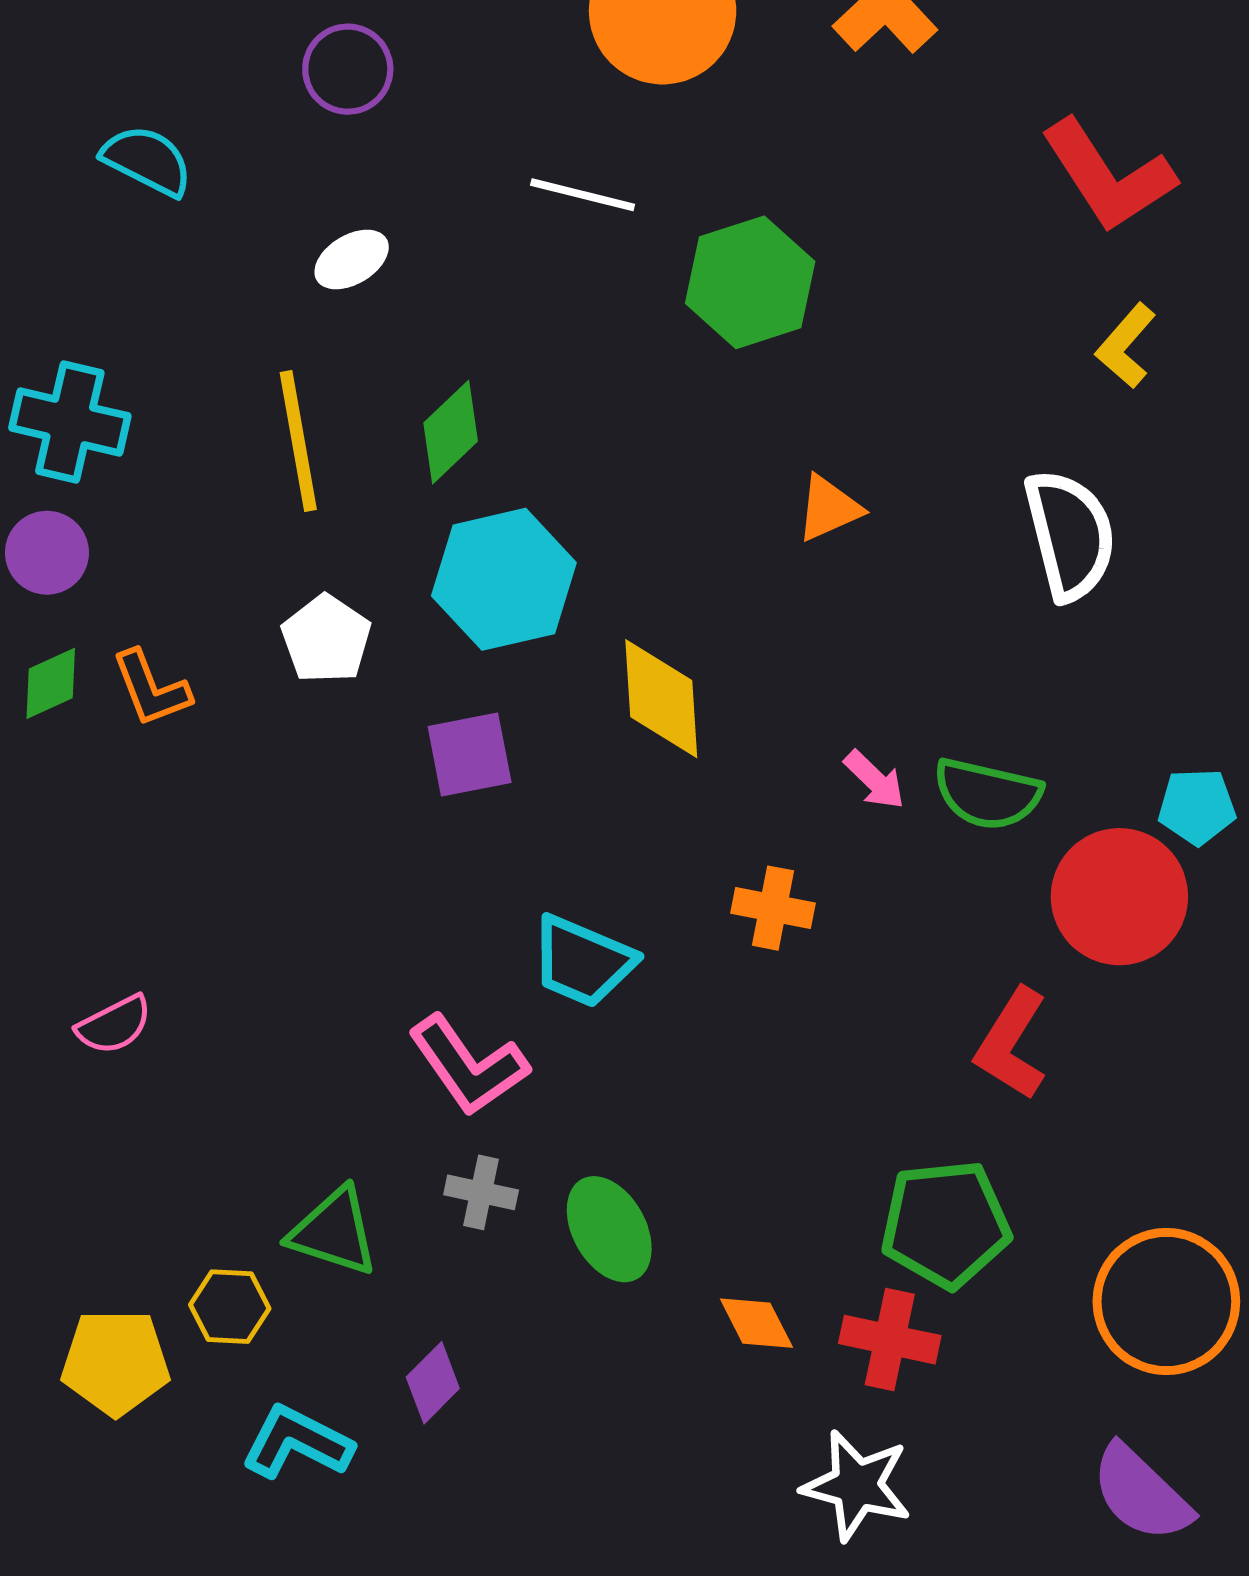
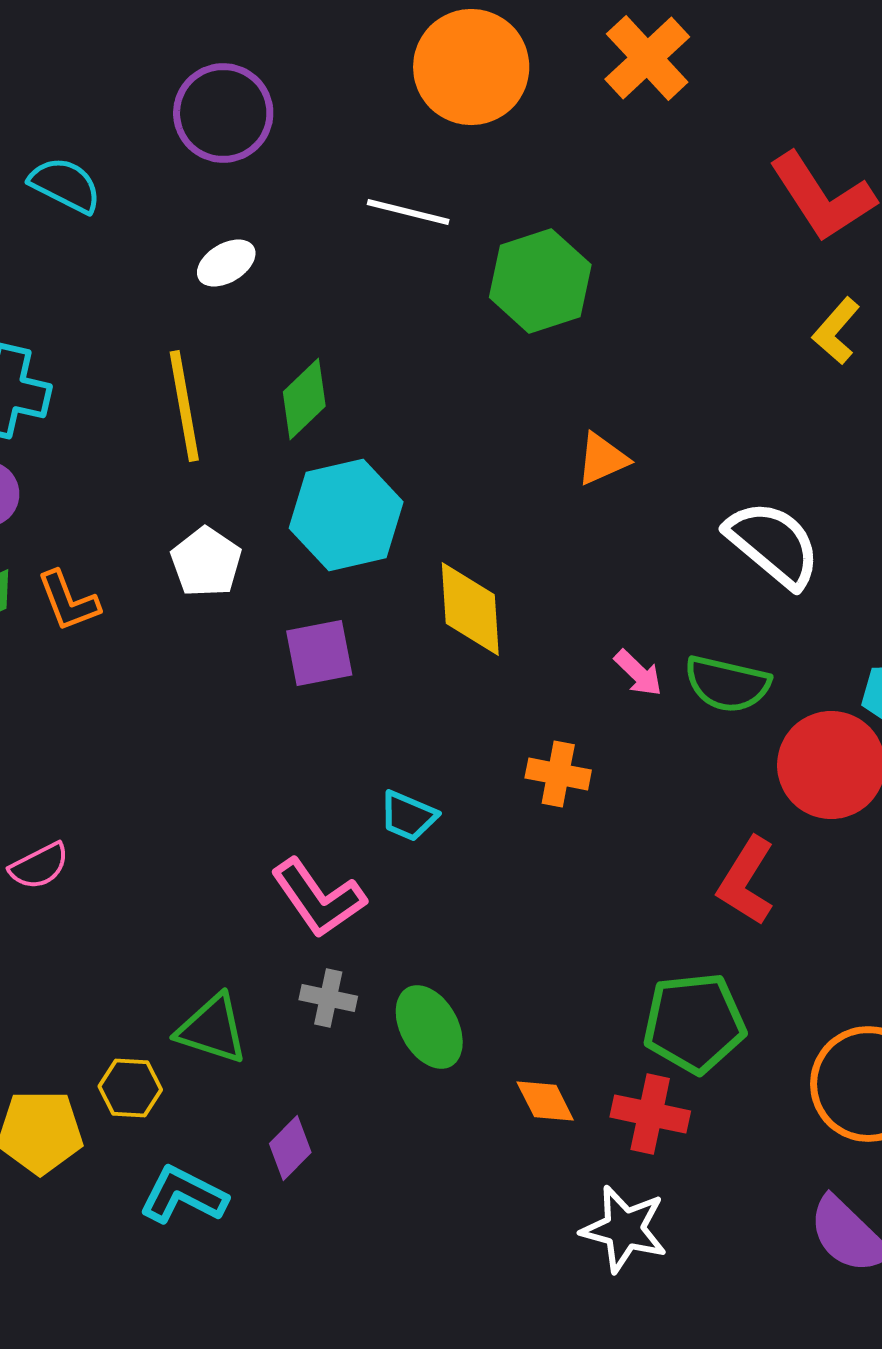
purple circle: (348, 69) -> (223, 113), size x1.4
white semicircle: (1070, 535) -> (773, 544), moved, turned -36
cyan trapezoid: (583, 961) -> (408, 816), size x0.7

